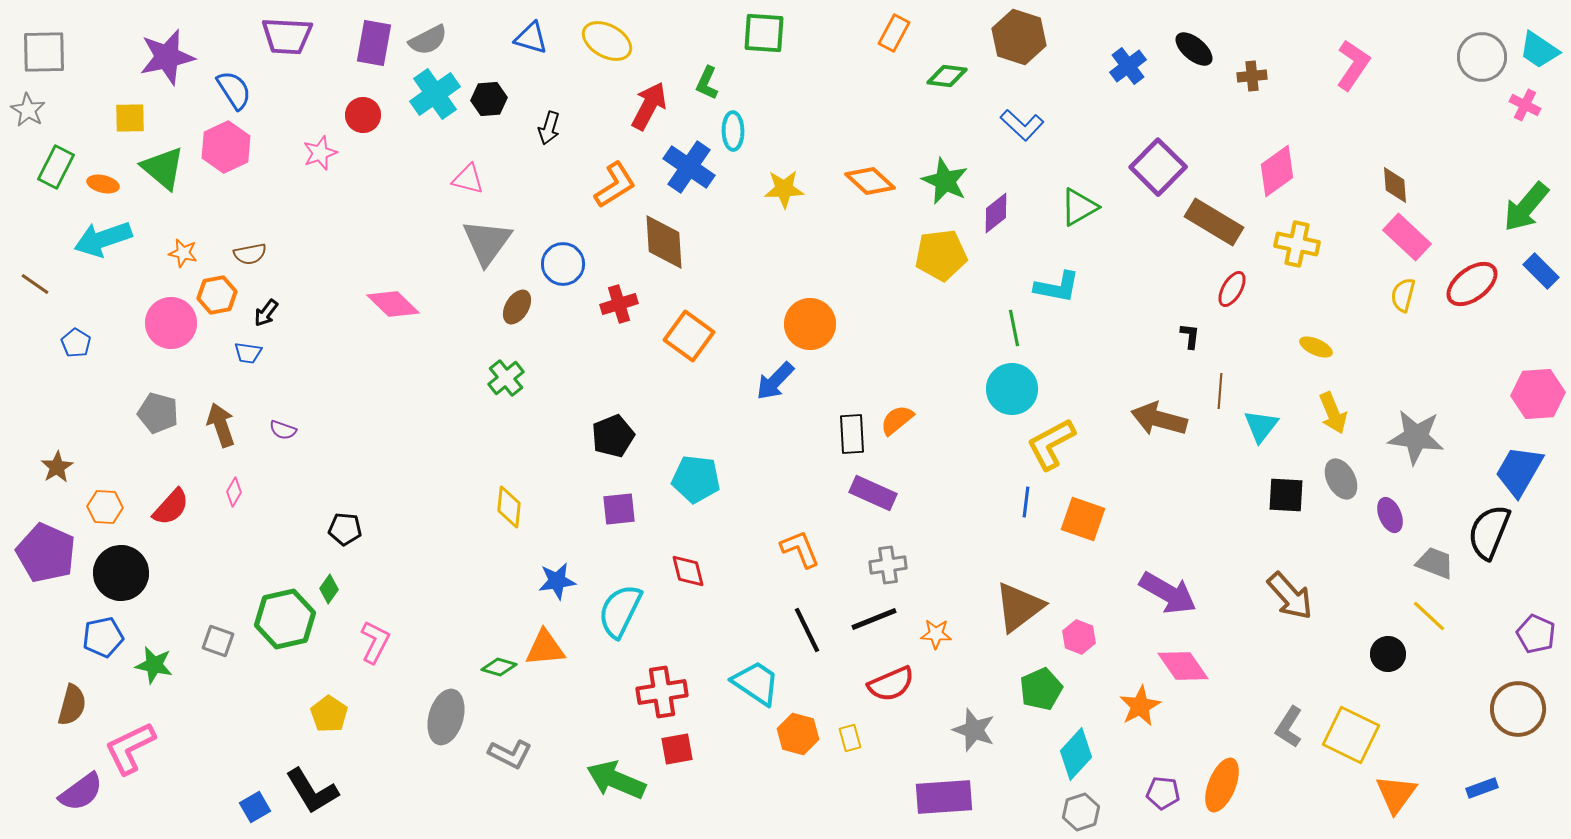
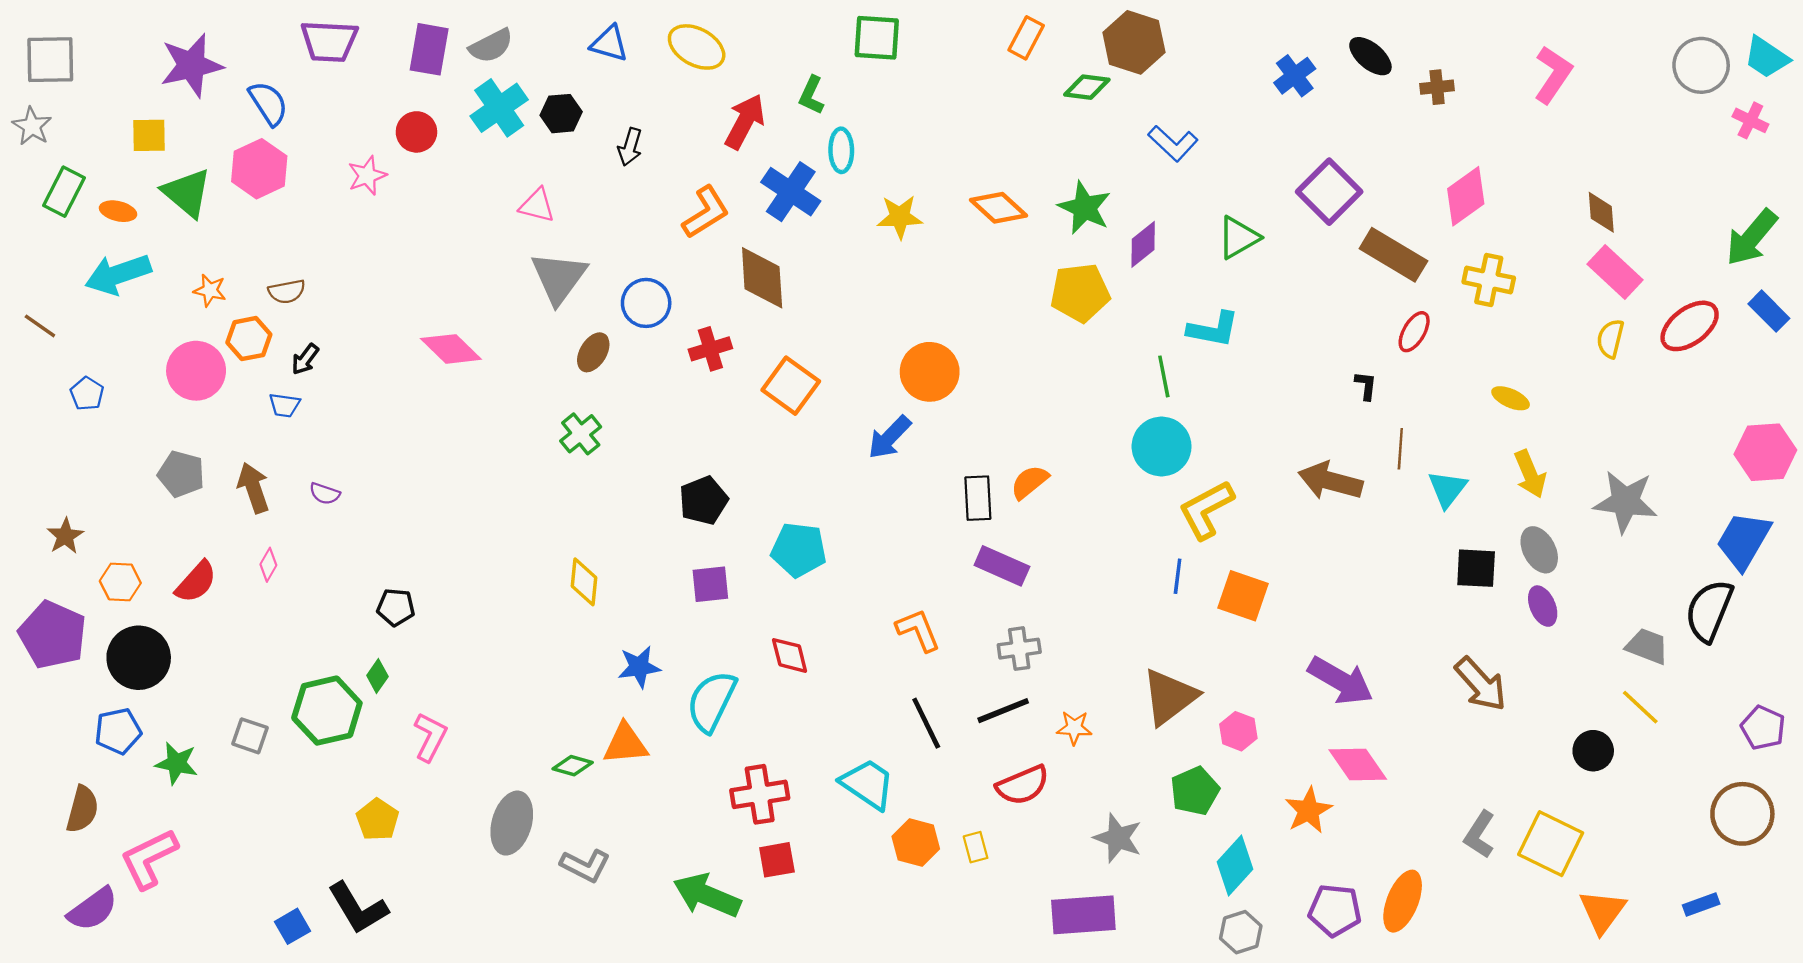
brown hexagon: (1019, 37) -> (1134, 42), moved
purple ellipse: (1390, 515) -> (1543, 606), moved
purple pentagon: (1163, 793) -> (1335, 910), size x1.4

